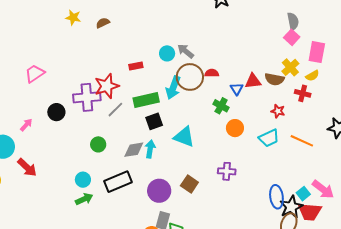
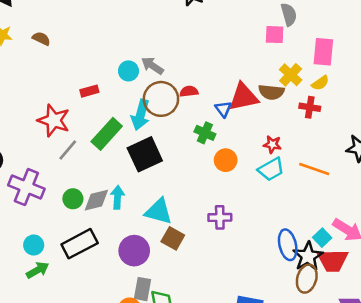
brown semicircle: (103, 23) -> (41, 39), turned 56
pink square: (292, 37) -> (275, 35), moved, turned -35
red triangle: (253, 81) -> (244, 97), size x1.4
red star: (107, 86) -> (54, 120), turned -30
purple cross: (87, 97) -> (26, 187), moved, turned 32
green rectangle: (146, 100) -> (107, 134), turned -30
red star: (278, 111) -> (272, 144), moved
black square: (154, 121) -> (145, 154), moved, size x1.5
cyan triangle: (184, 137) -> (159, 211), moved
green circle: (98, 144) -> (73, 199), moved

